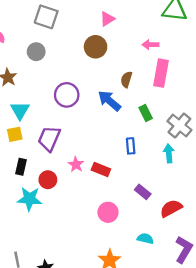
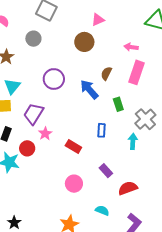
pink star: (76, 164) -> (45, 134), moved

